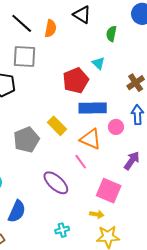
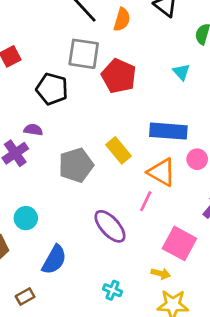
red pentagon: (76, 80) -> (119, 76), moved, turned -30
pink line: (81, 162) -> (146, 201), turned 56
cyan cross: (62, 230) -> (112, 290), turned 32

